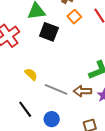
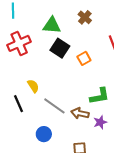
orange square: (74, 17) -> (84, 58), moved
black line: (25, 109) -> (19, 104), moved

